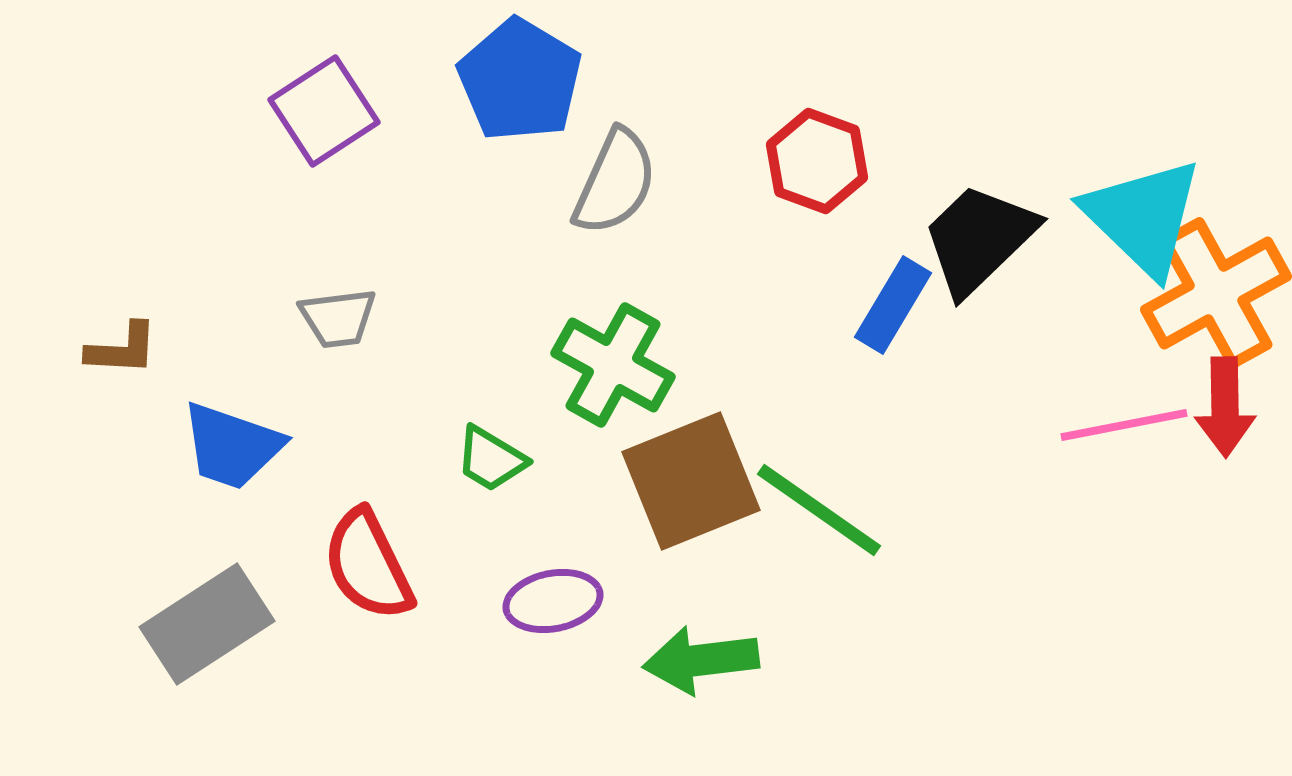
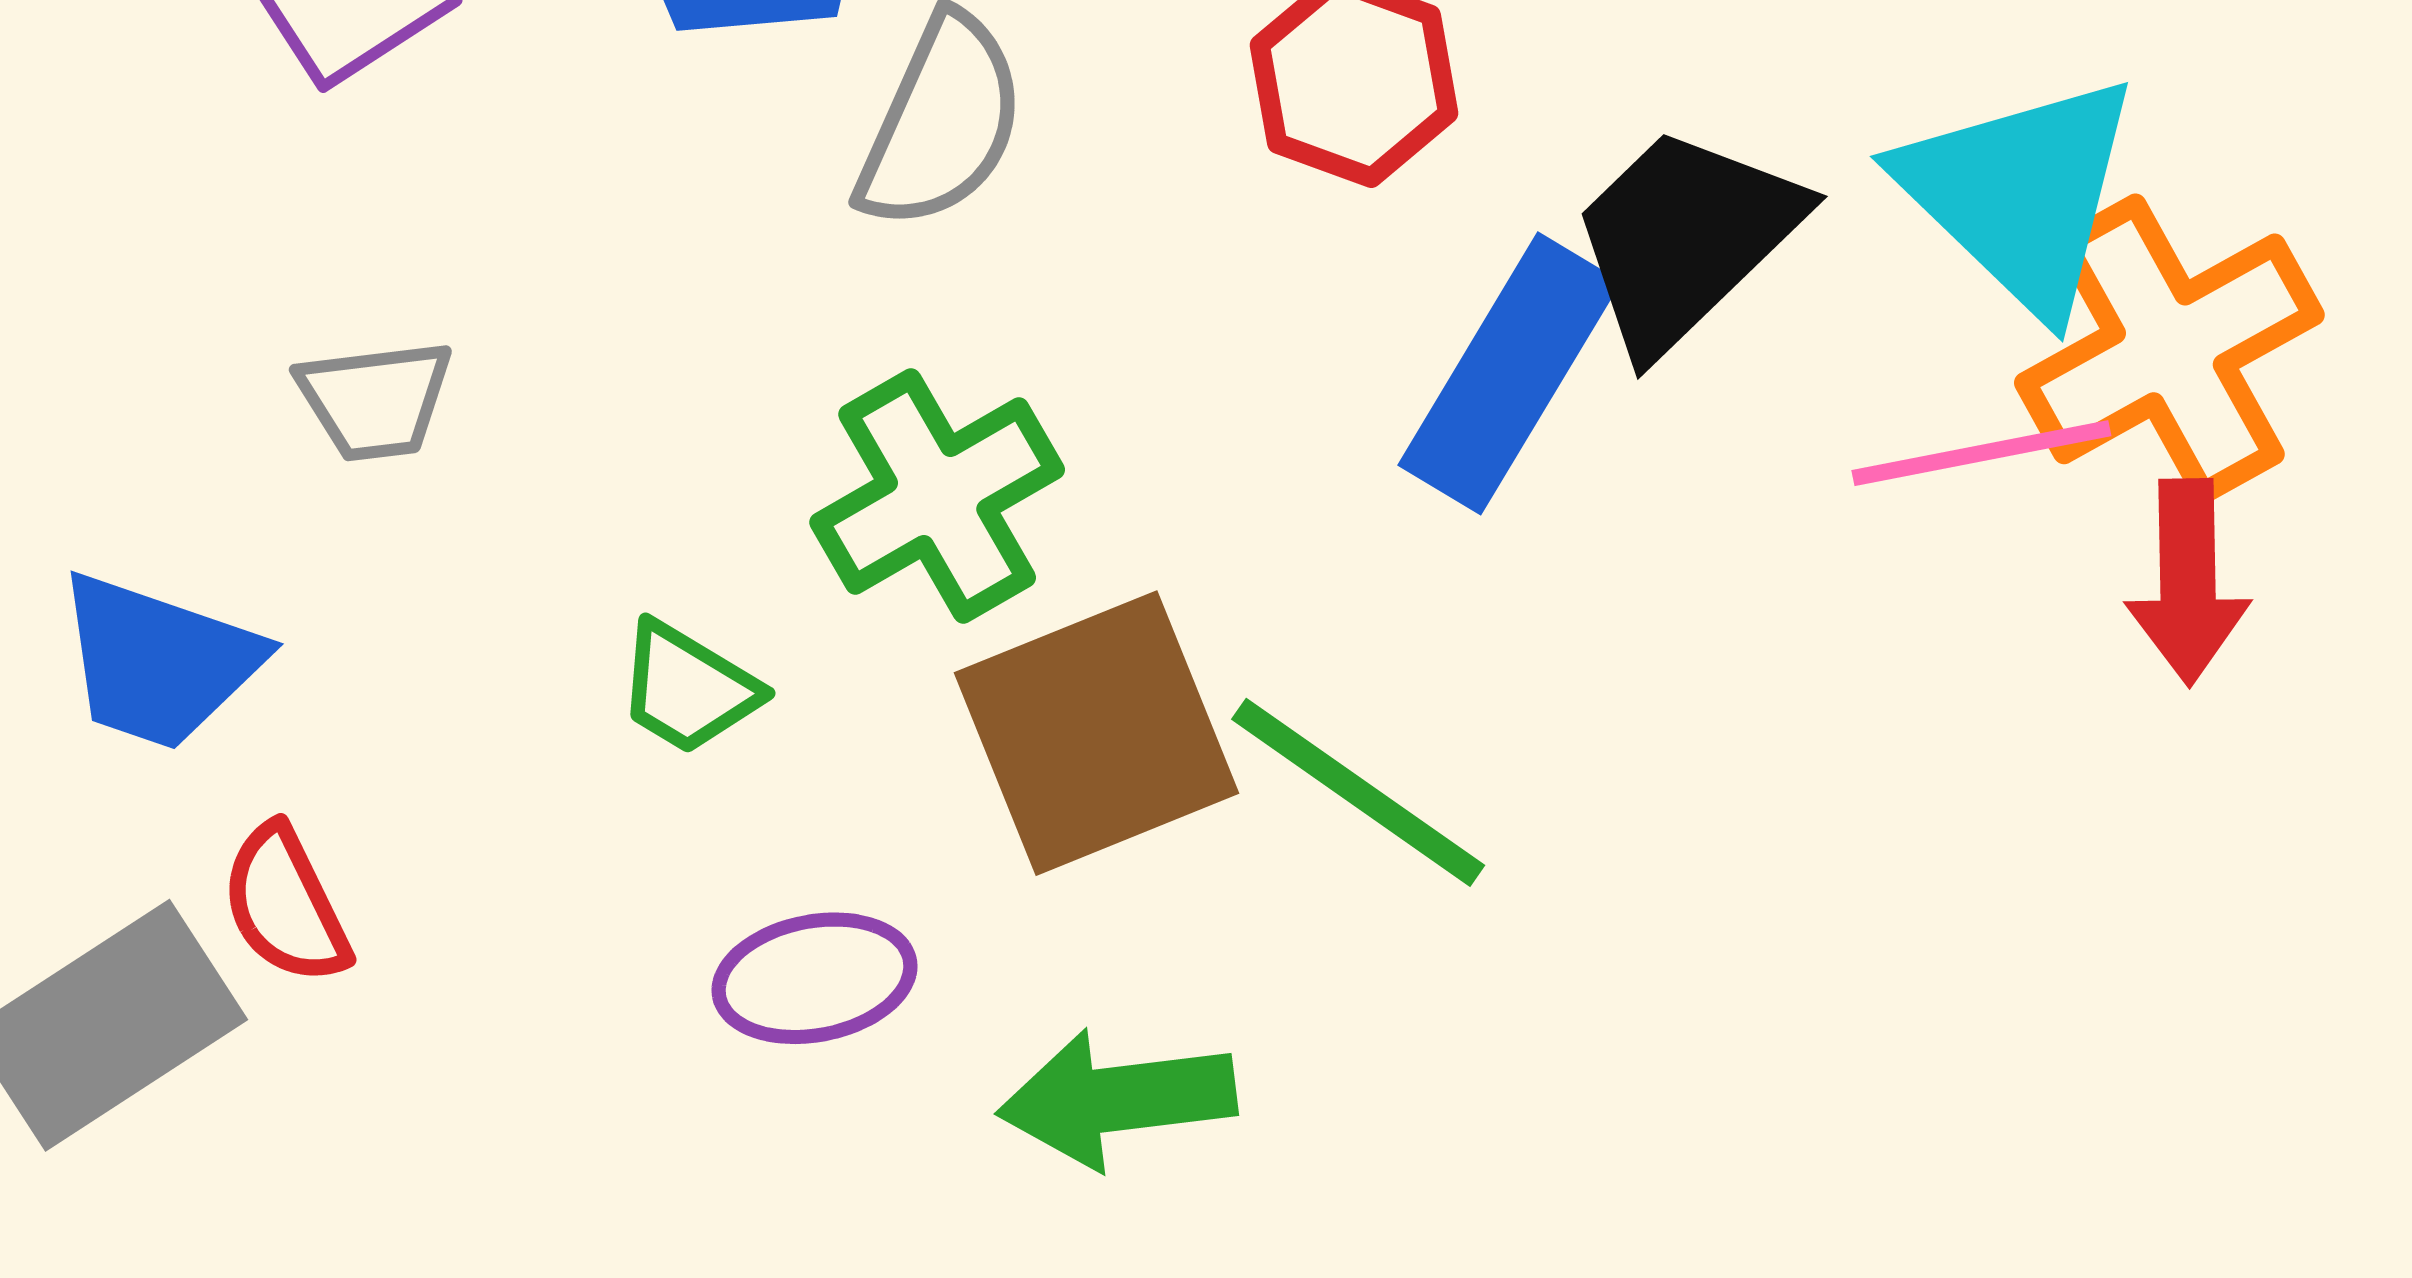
blue rectangle: (893, 305) -> (1509, 373), size x1.4
green cross: (613, 365) -> (937, 496), turned 31
pink line: (1124, 425) -> (1981, 453), moved
red semicircle: (368, 565) -> (285, 905), moved, size x0.7

